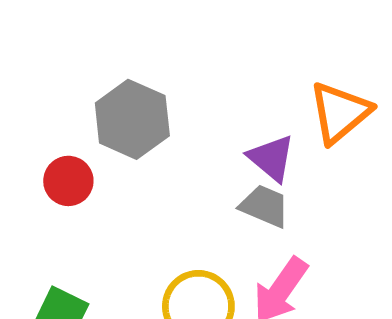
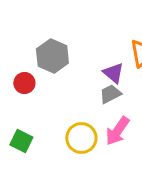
gray trapezoid: (265, 206) -> (110, 94), turned -50

